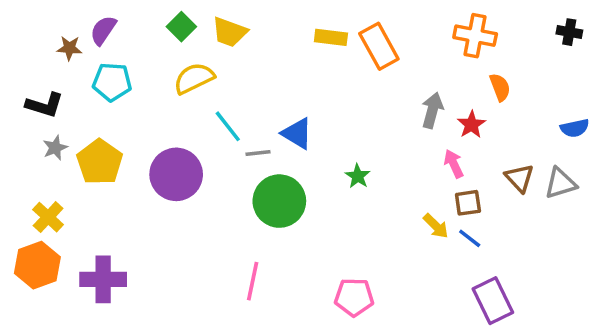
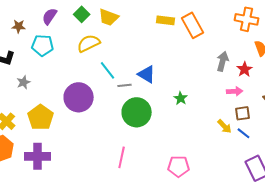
purple semicircle: (103, 30) -> (50, 16), moved
gray star: (55, 148) -> (24, 82), moved
yellow pentagon: (100, 162) -> (41, 117), moved
pink arrow: (454, 164) -> (235, 91), turned 112

